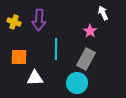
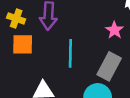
orange square: (19, 57) -> (23, 44), moved

